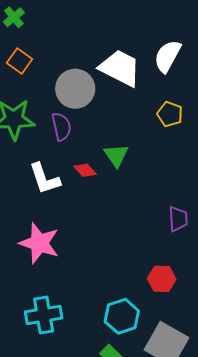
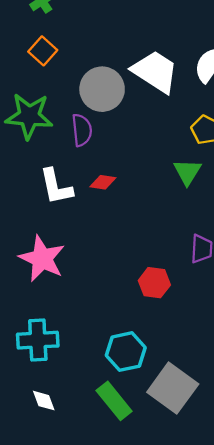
green triangle: (116, 155) -> (187, 172), moved
red diamond: (85, 170) -> (103, 182), turned -45
red hexagon: (162, 279) -> (154, 283), moved

